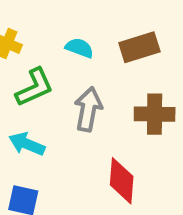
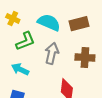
cyan semicircle: (79, 48) -> (49, 22), size x1.6

